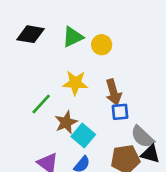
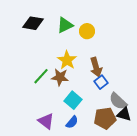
yellow star: (75, 83) -> (67, 60), turned 30
blue square: (120, 112) -> (101, 82), turned -32
brown star: (66, 122) -> (60, 77), moved, turned 30

